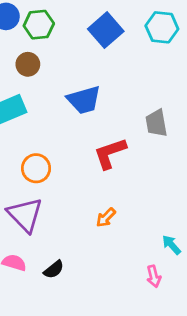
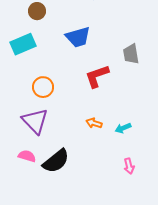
orange arrow: (106, 218) -> (94, 123), turned 63
cyan arrow: (171, 245) -> (123, 128), moved, turned -70
black semicircle: (54, 269) -> (56, 161), size x1.8

